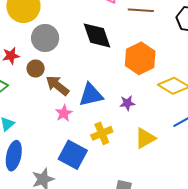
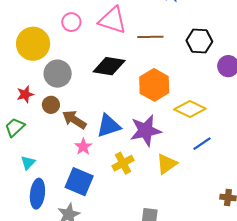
black diamond: (97, 35) -> (109, 66), turned -56
purple star: (127, 103) -> (146, 131), size x2.0
blue square: (73, 155) -> (79, 182), moved

